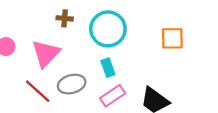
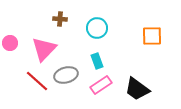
cyan circle: (108, 29) -> (97, 28), size x0.7

